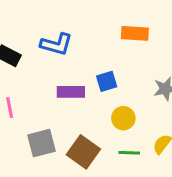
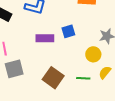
yellow circle: (123, 118) -> (93, 54), moved
gray square: (41, 143) -> (14, 69), moved

